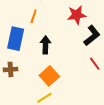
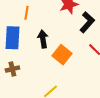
orange square: (49, 76) -> (62, 55), moved

